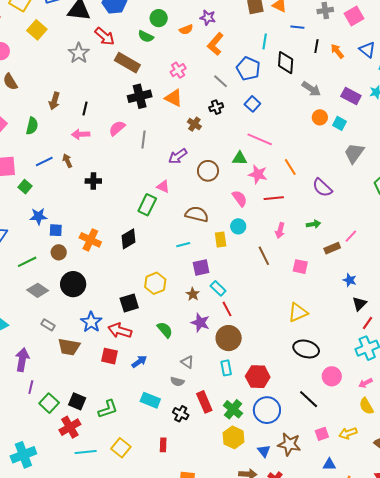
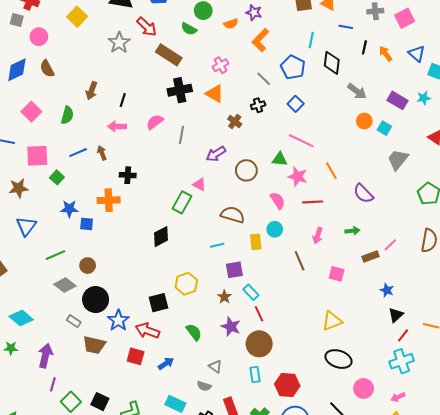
orange cross: (90, 240) -> (109, 200), moved, turned -30
brown circle: (59, 252) -> (88, 266), moved
black circle: (73, 284) -> (96, 300), moved

